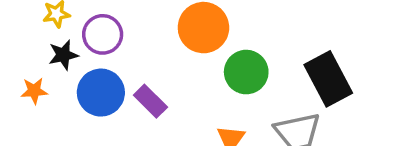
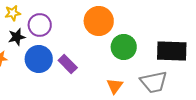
black rectangle: (328, 79) -> (172, 51), turned -60

